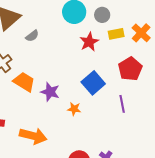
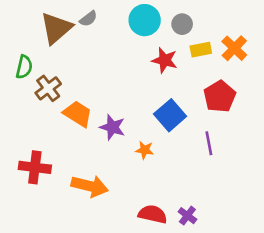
gray semicircle: (32, 36) -> (88, 19), moved
red star: (89, 42) -> (165, 60), turned -30

